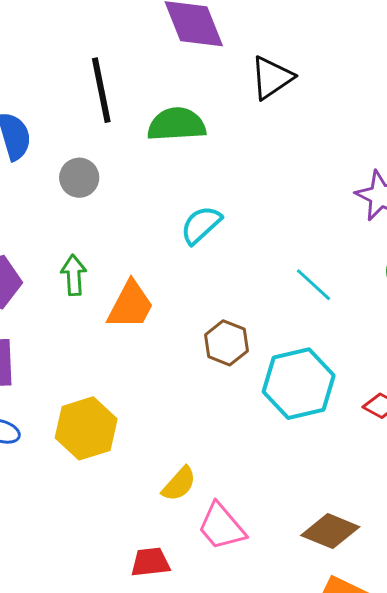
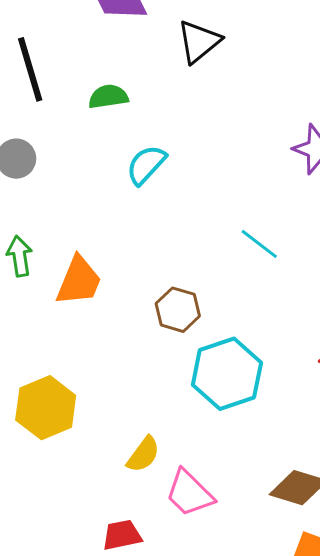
green semicircle: (177, 124) -> (108, 97), size x0.7
cyan semicircle: (201, 225) -> (146, 165), moved
cyan hexagon: (299, 384) -> (227, 374), moved

